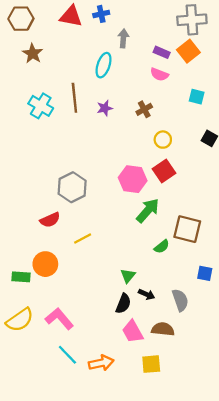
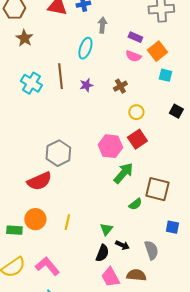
orange square: (188, 51) -> (157, 51), moved
red semicircle: (50, 220) -> (39, 181), size x1.4
yellow line: (83, 238) -> (67, 222), moved, turned -49

